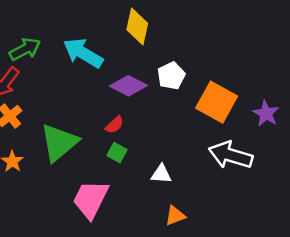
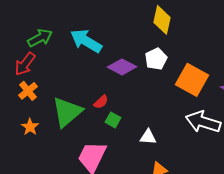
yellow diamond: (137, 26) -> (162, 20), moved
red semicircle: (115, 125) -> (101, 102), moved

